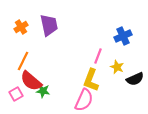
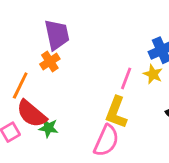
orange cross: (21, 27) -> (50, 62), moved
yellow star: (117, 67) -> (153, 74), moved

